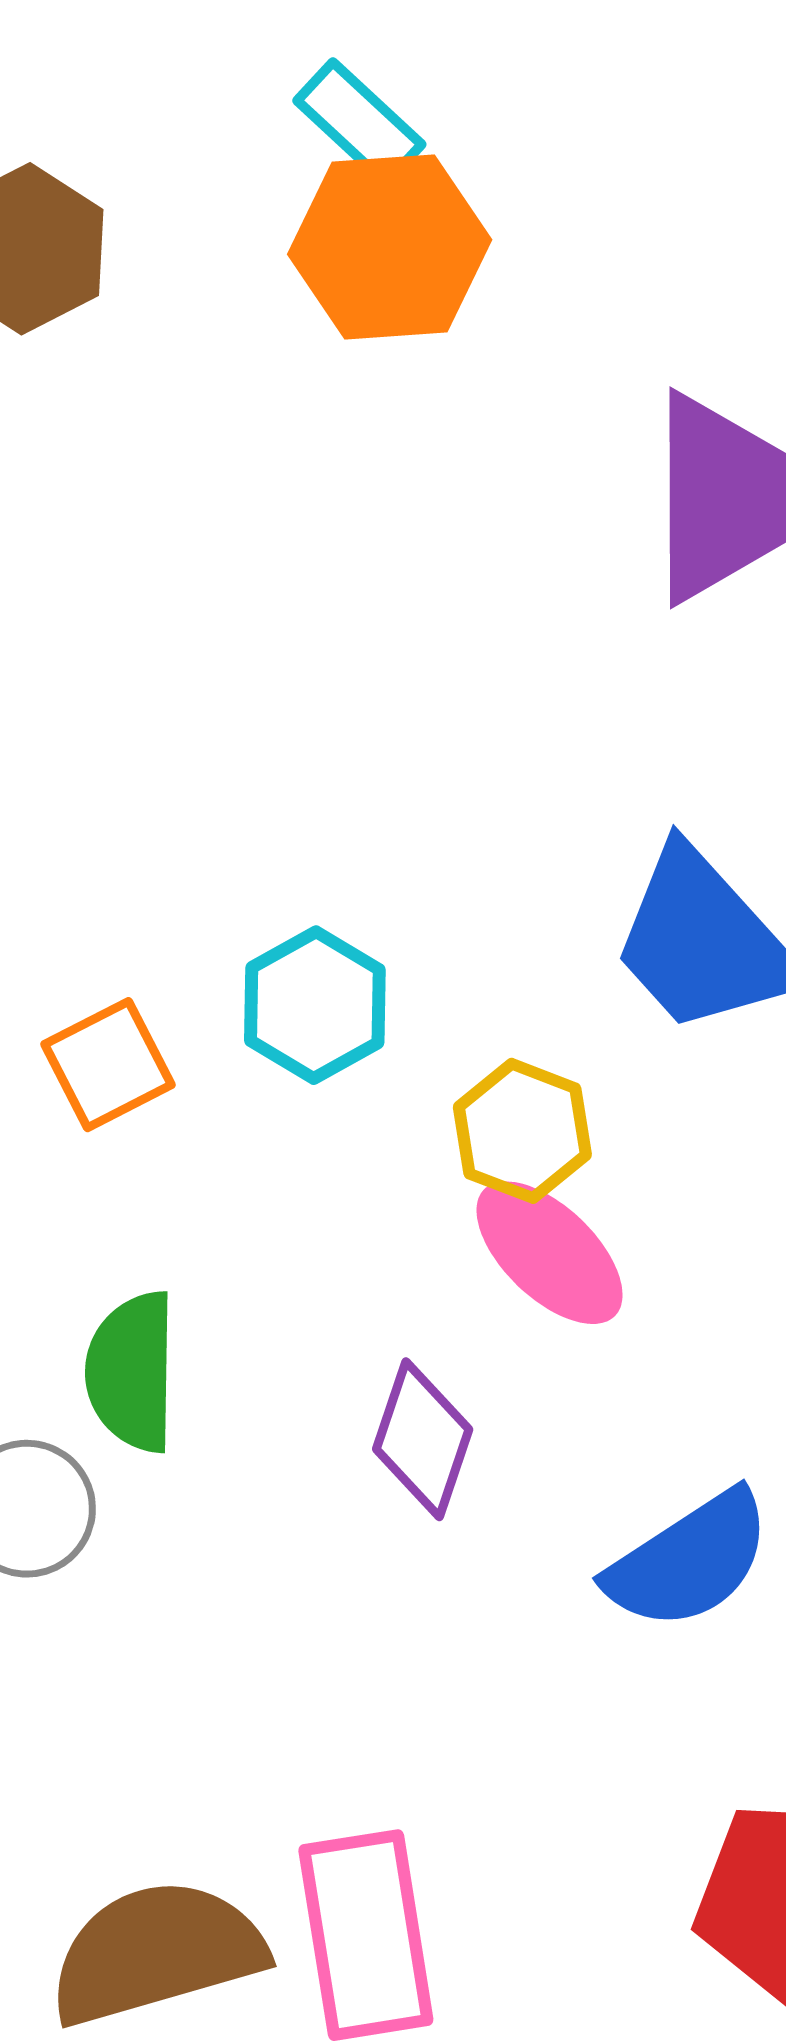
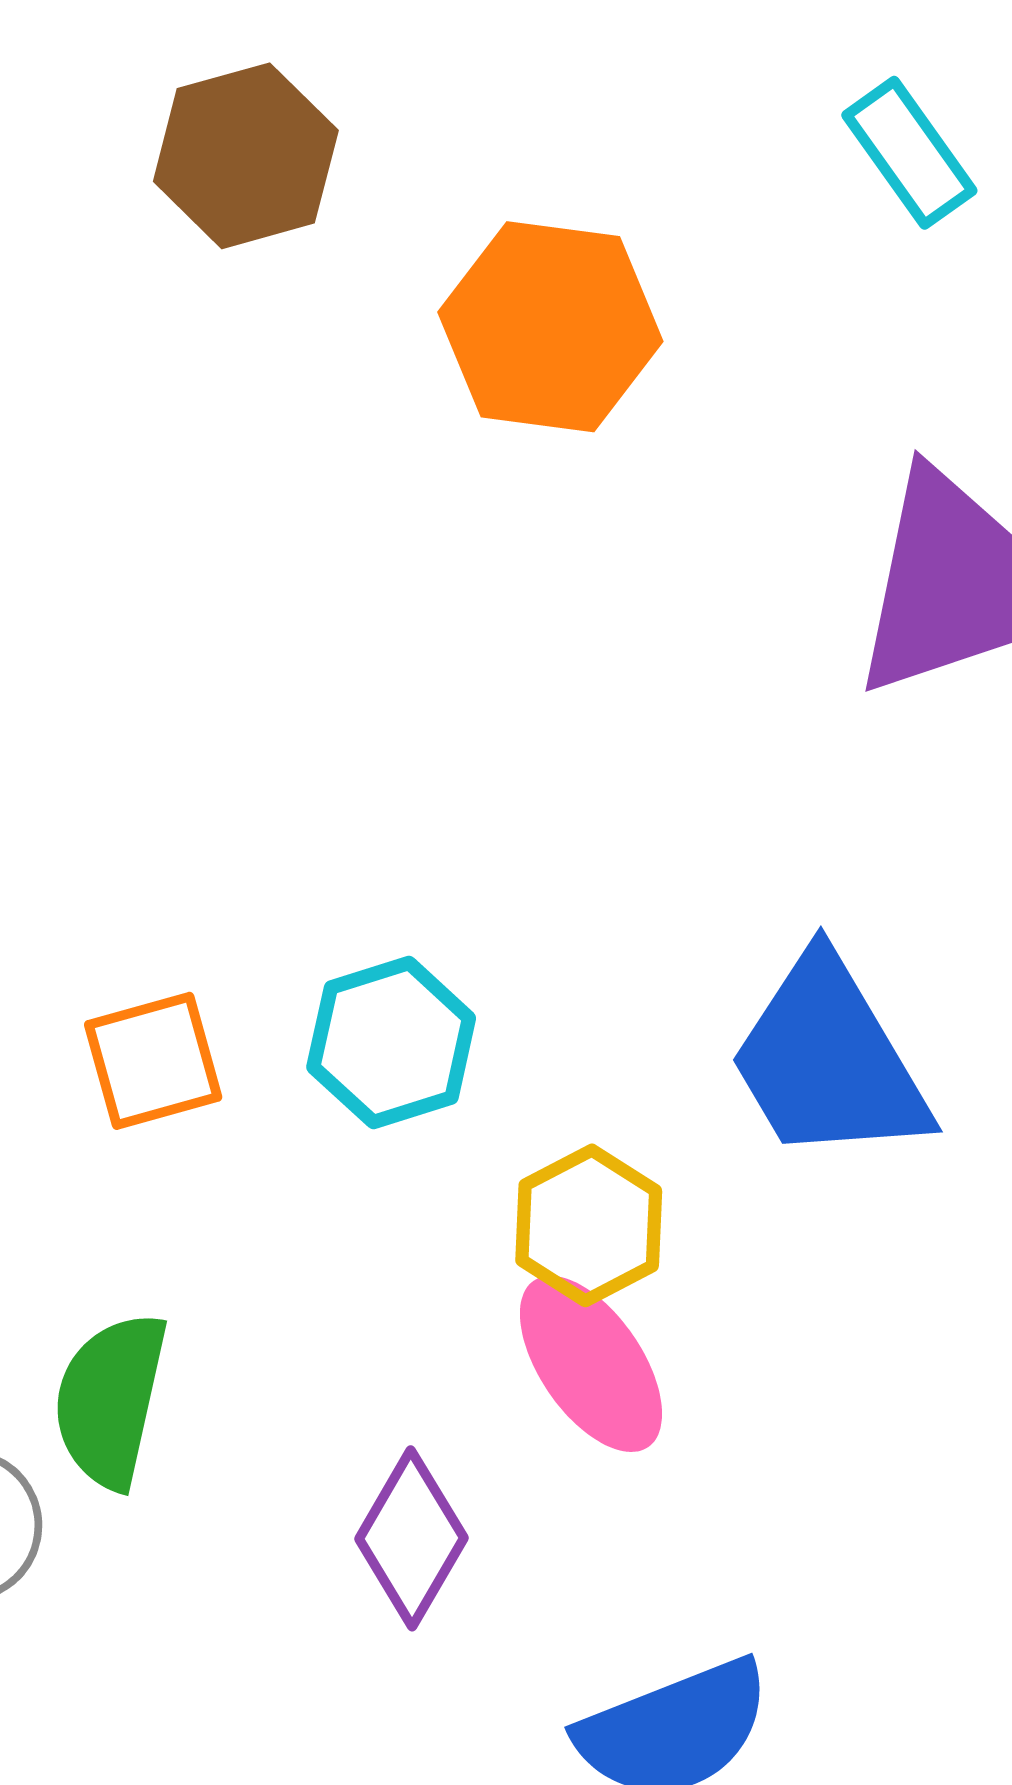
cyan rectangle: (359, 123) -> (909, 153), moved
orange hexagon: (390, 247) -> (550, 327), moved

